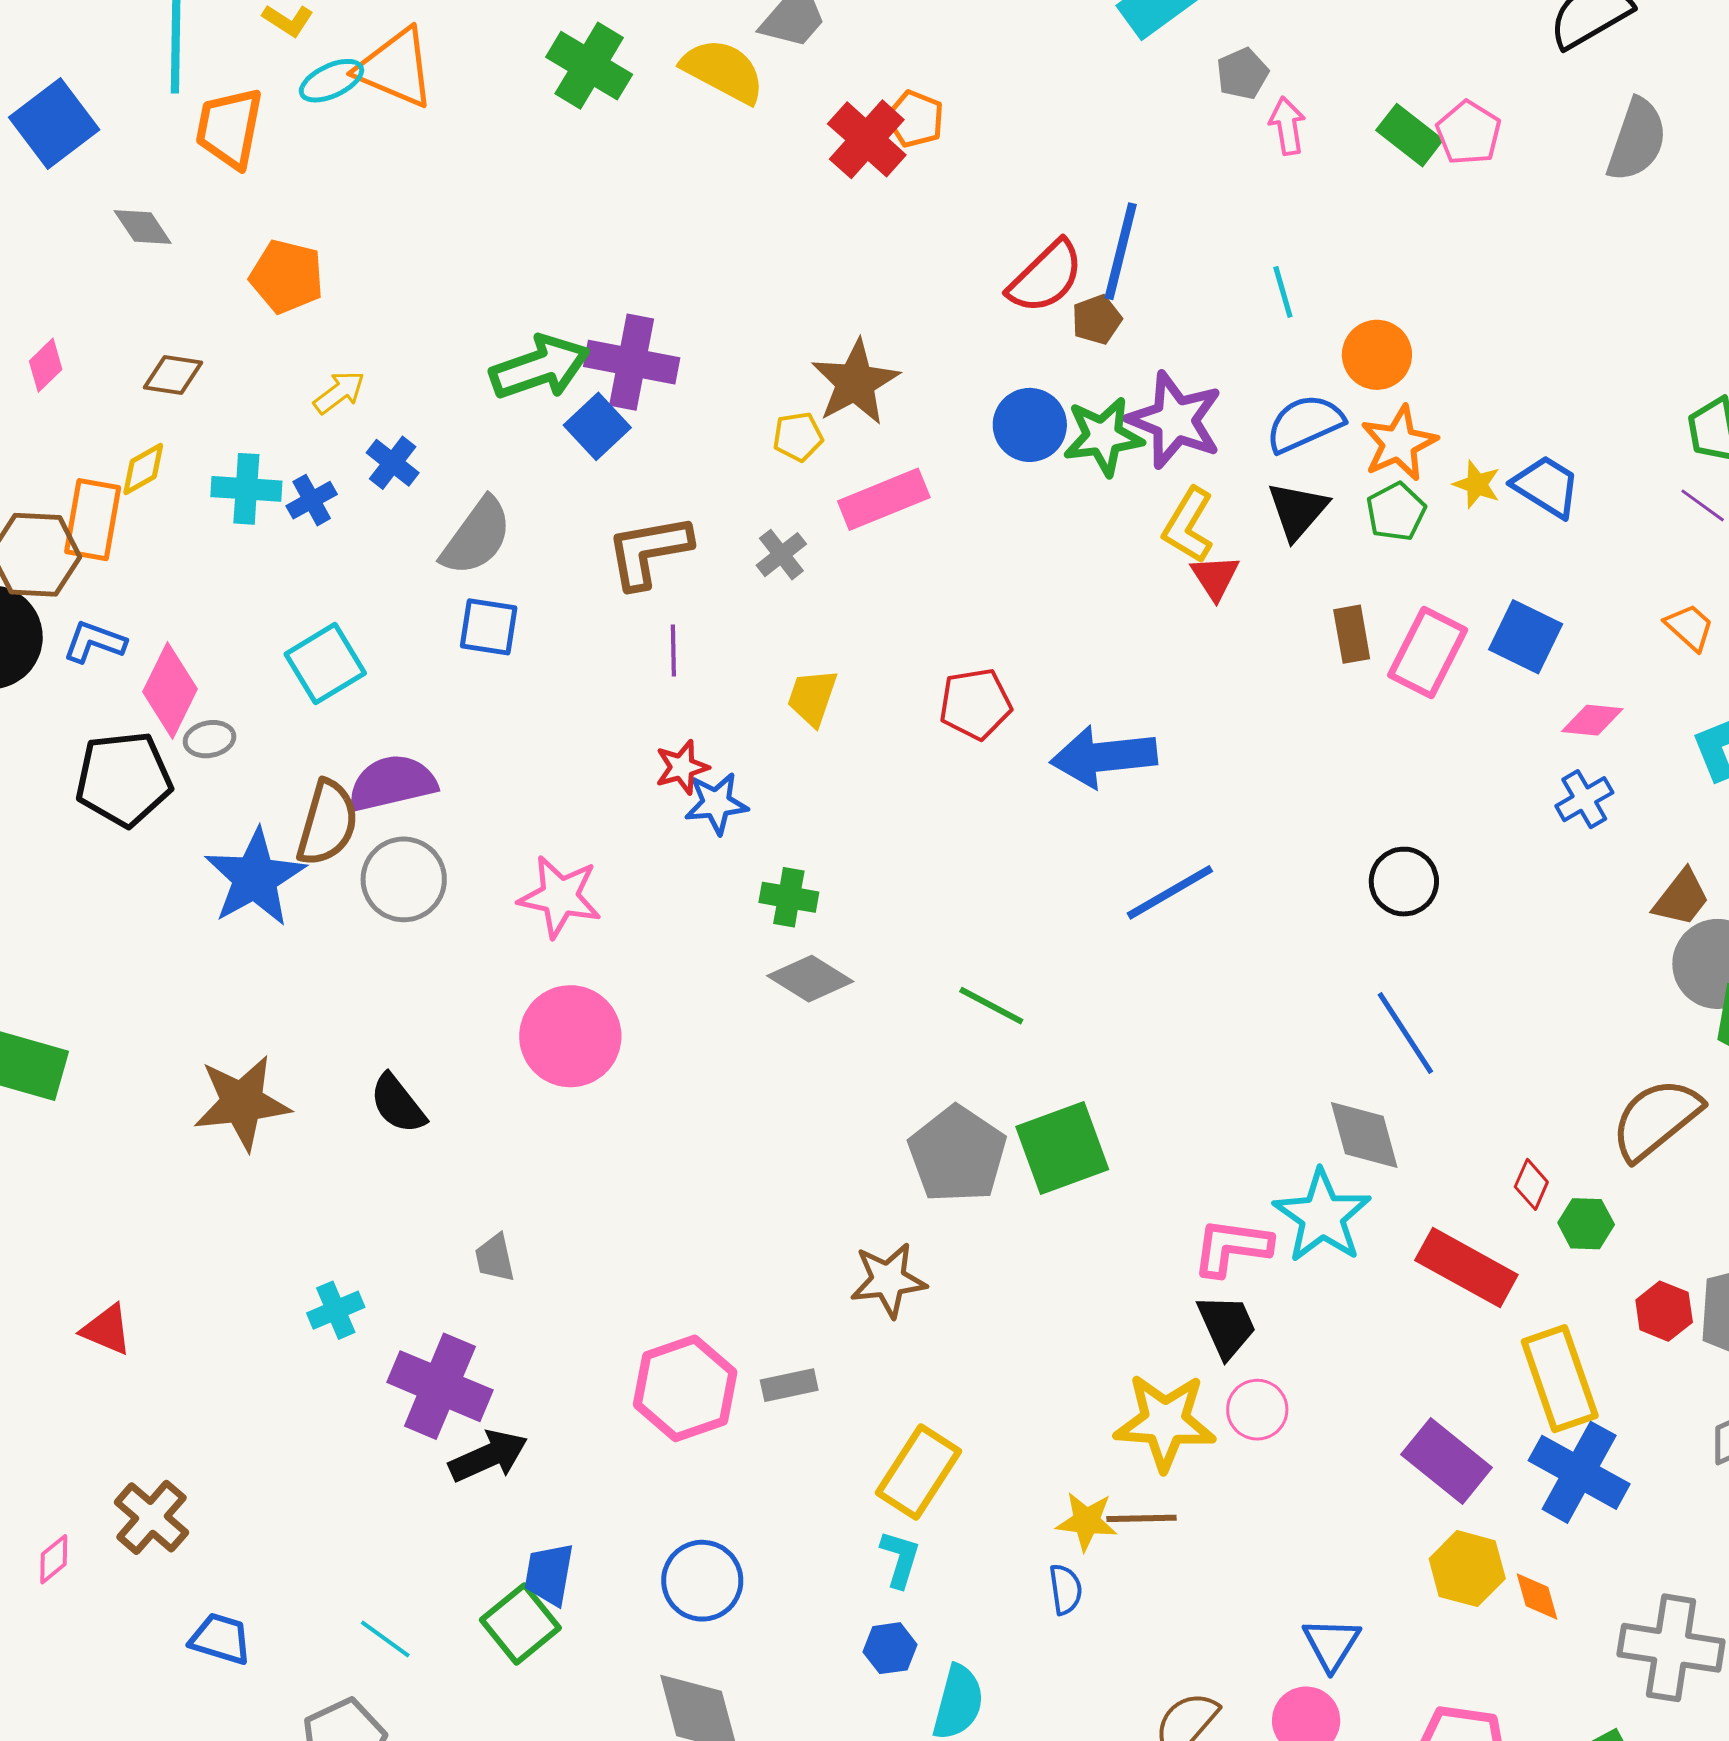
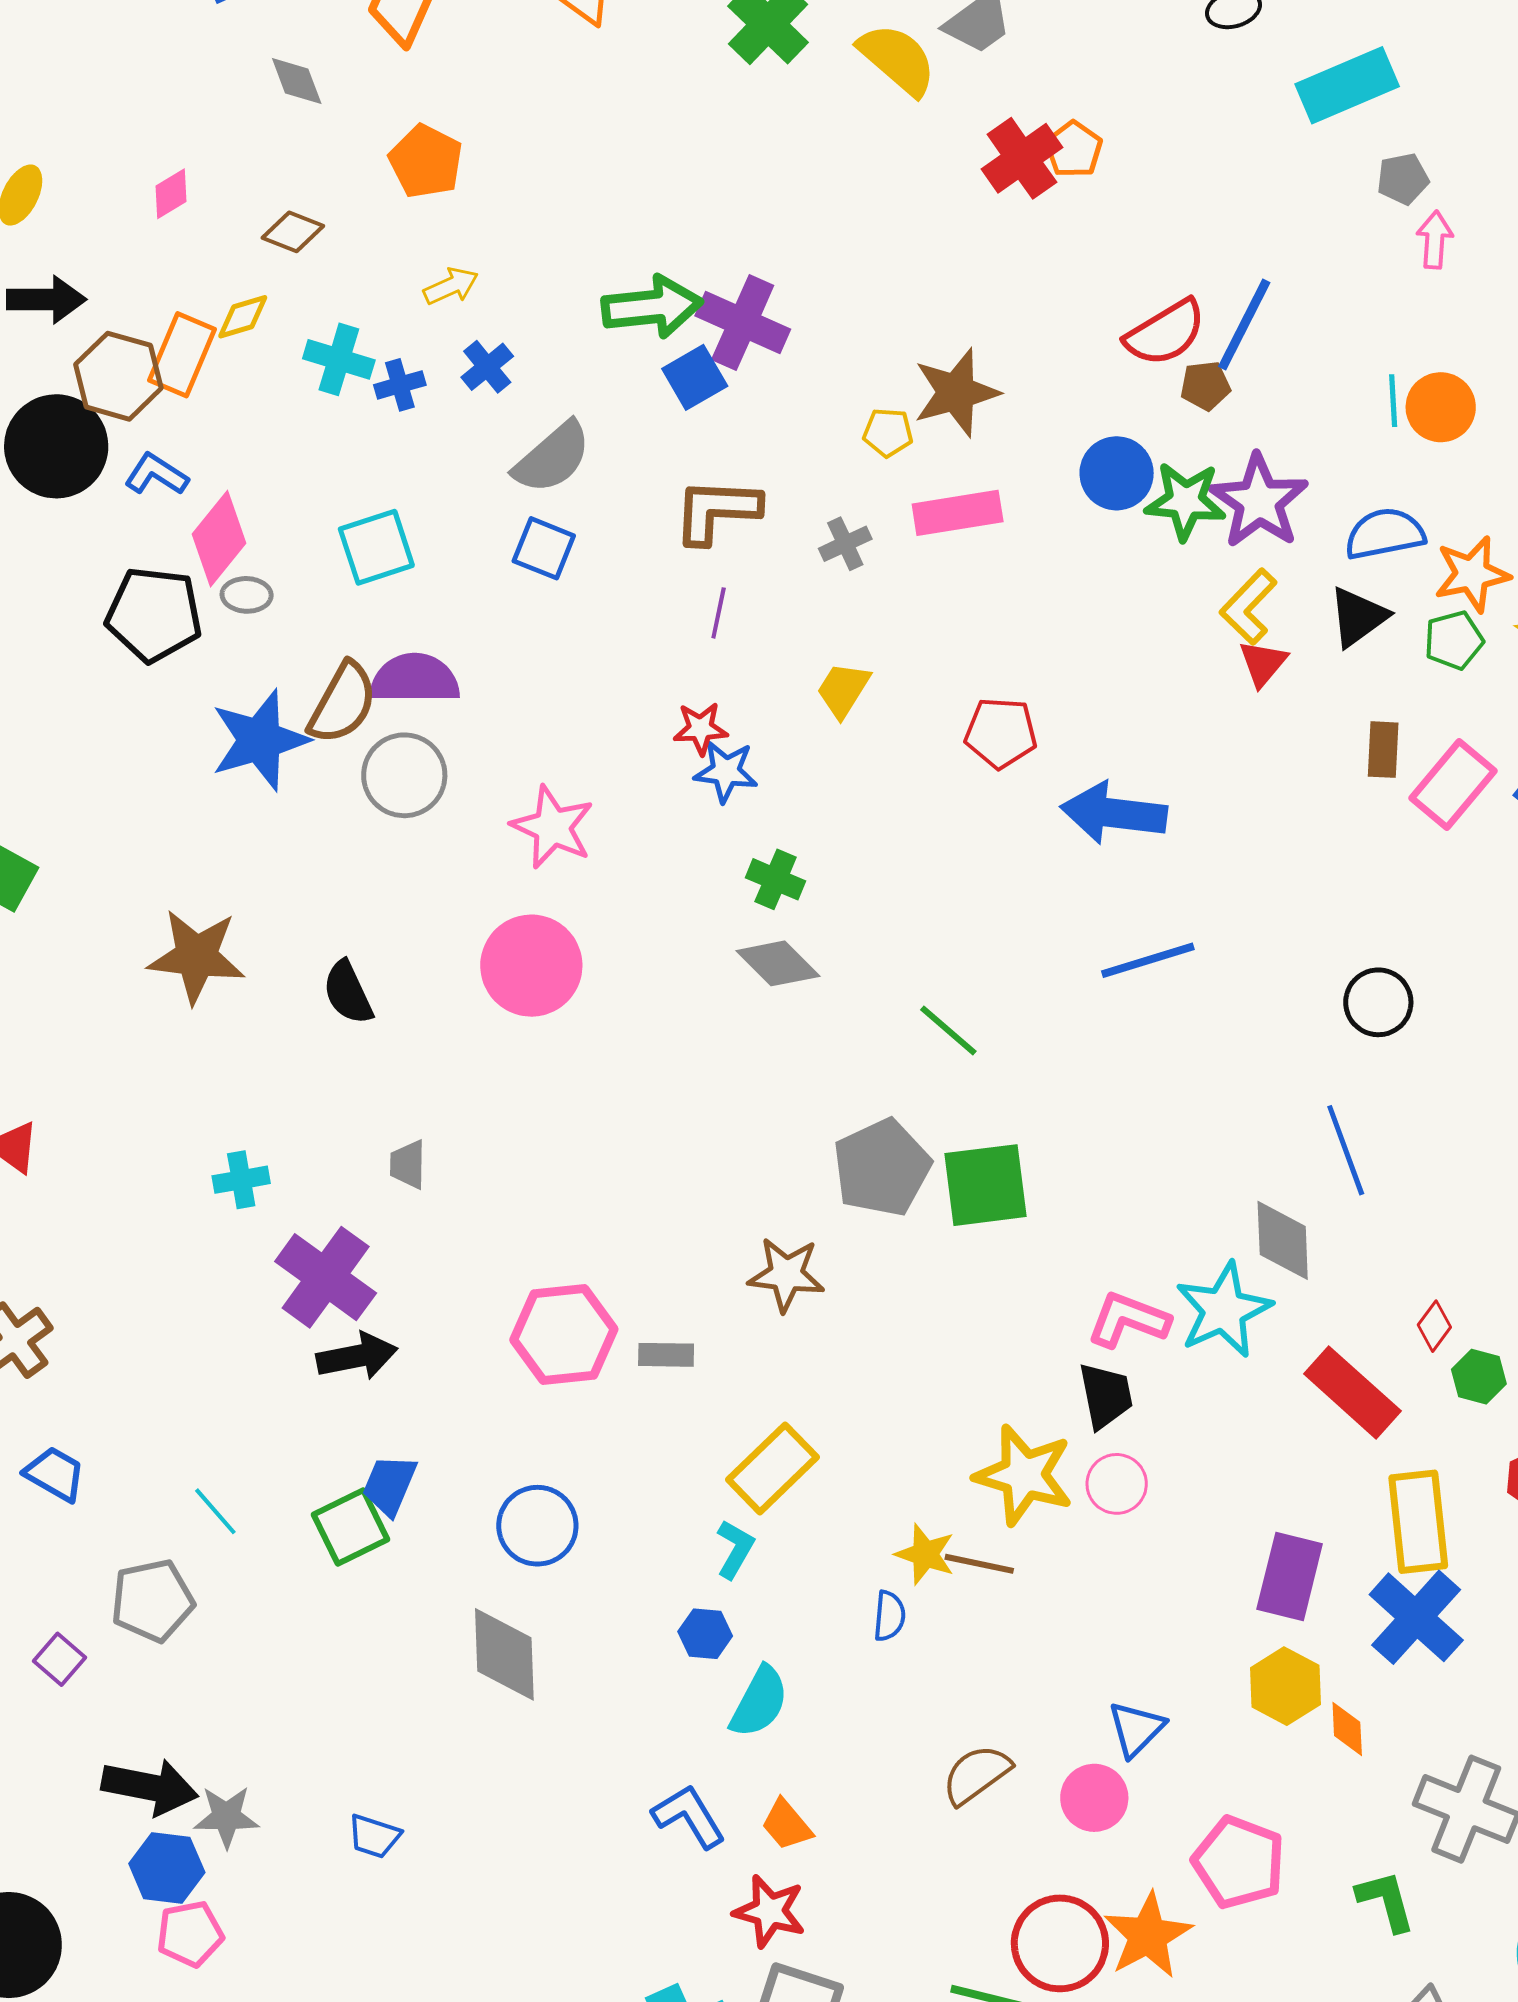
orange circle: (1377, 355) -> (1441, 407), moved
purple rectangle: (1447, 1461) -> (1290, 1577), turned 52

